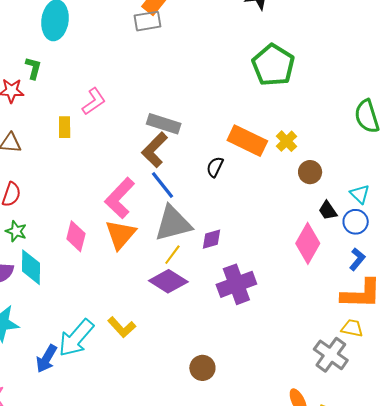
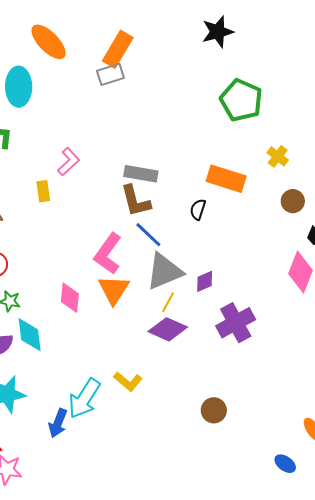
yellow cross: (286, 141) -> (278, 156), moved
brown L-shape: (155, 150) -> (136, 201), turned -51

